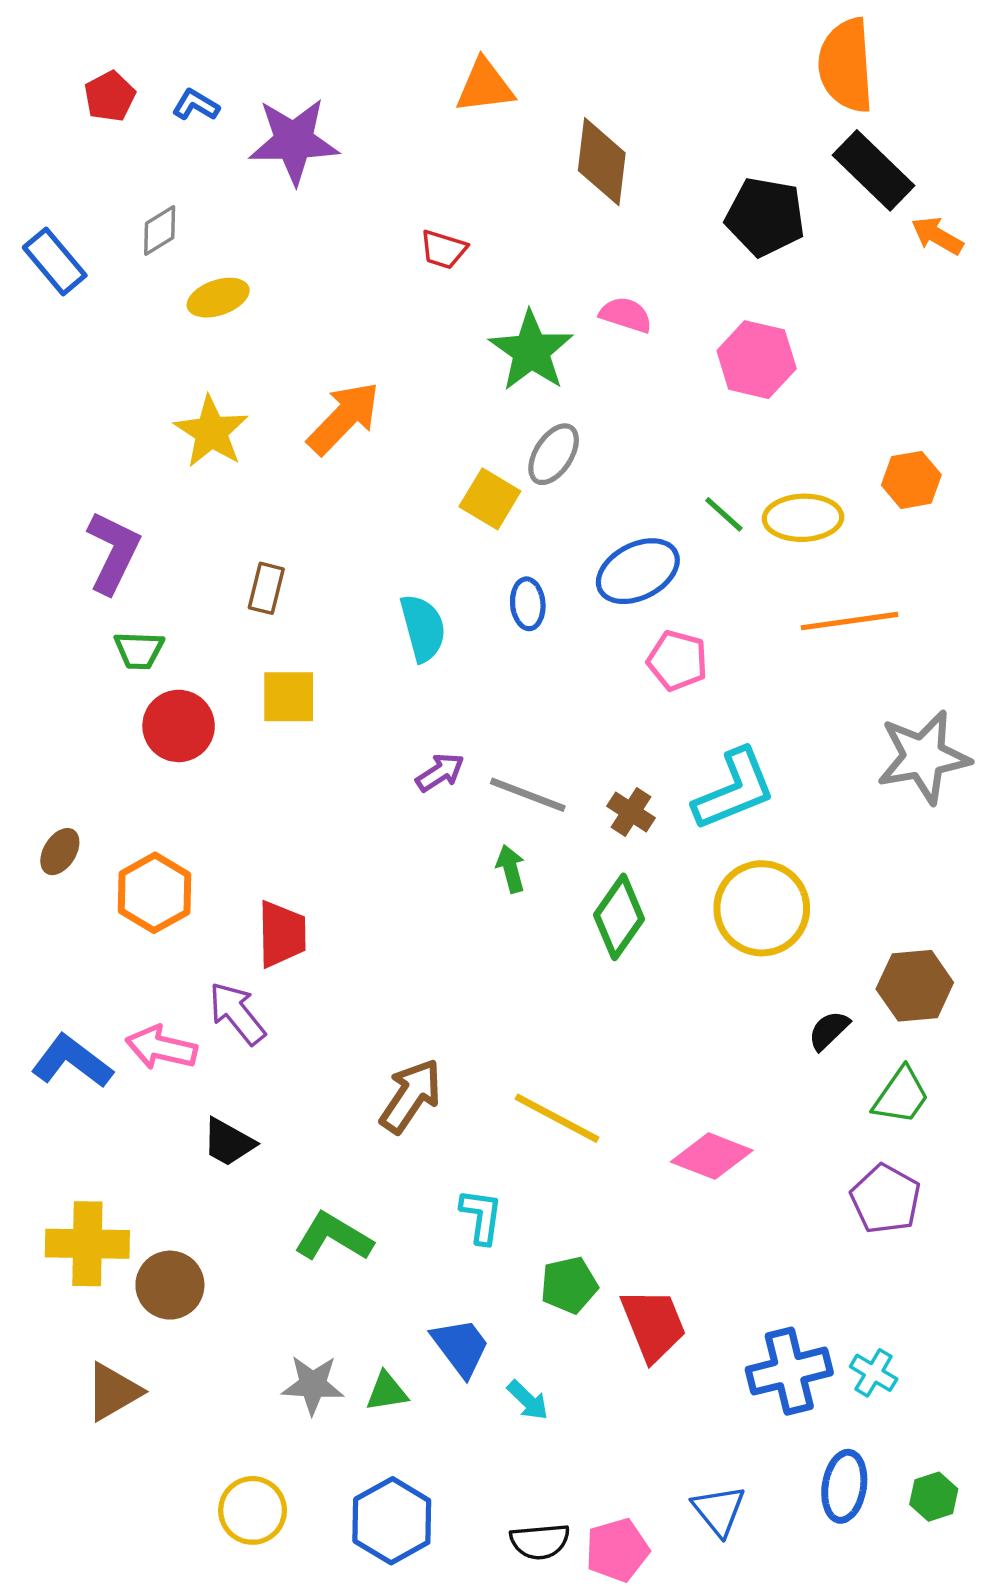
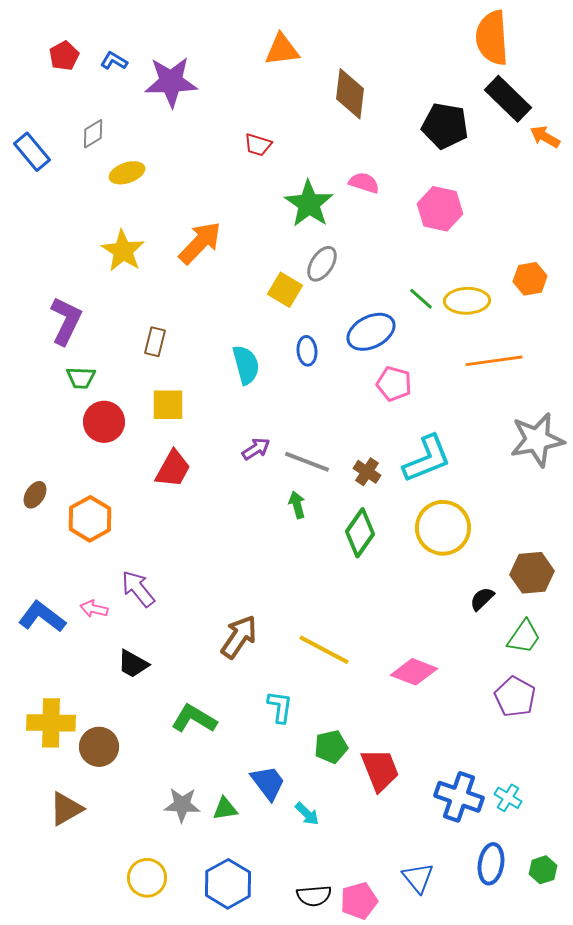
red trapezoid: (282, 934) -> (173, 469), moved, turned 30
pink arrow: (161, 1048) -> (94, 609), size x0.7
blue cross: (789, 1371) -> (459, 797), turned 33

